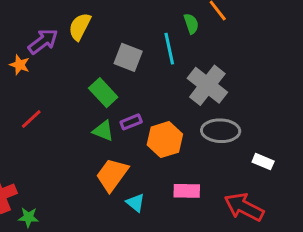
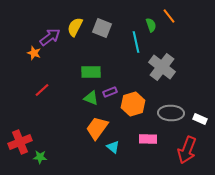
gray square: (128, 57) -> (102, 28), moved
green rectangle: (103, 93) -> (91, 72), turned -48
gray ellipse: (221, 131) -> (171, 113), moved
red arrow: (244, 207) -> (187, 150), turned -96

